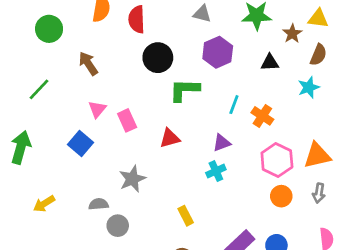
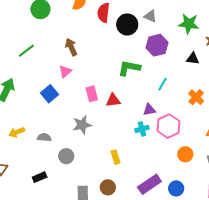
black circle: (158, 58) -> (127, 24), moved
brown arrow: (88, 63) -> (71, 47), moved
orange cross: (262, 116) -> (196, 97), moved
pink rectangle: (127, 120) -> (92, 94), moved
pink hexagon: (277, 160) -> (168, 126), moved
gray semicircle: (99, 204) -> (44, 137), moved

